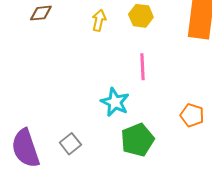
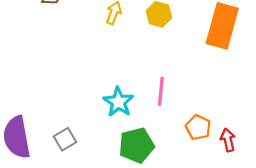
pink line: (143, 67) -> (161, 91), moved

